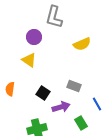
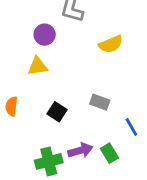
yellow triangle: (29, 60) -> (38, 66), turned -42
purple arrow: (61, 107) -> (80, 150), moved

